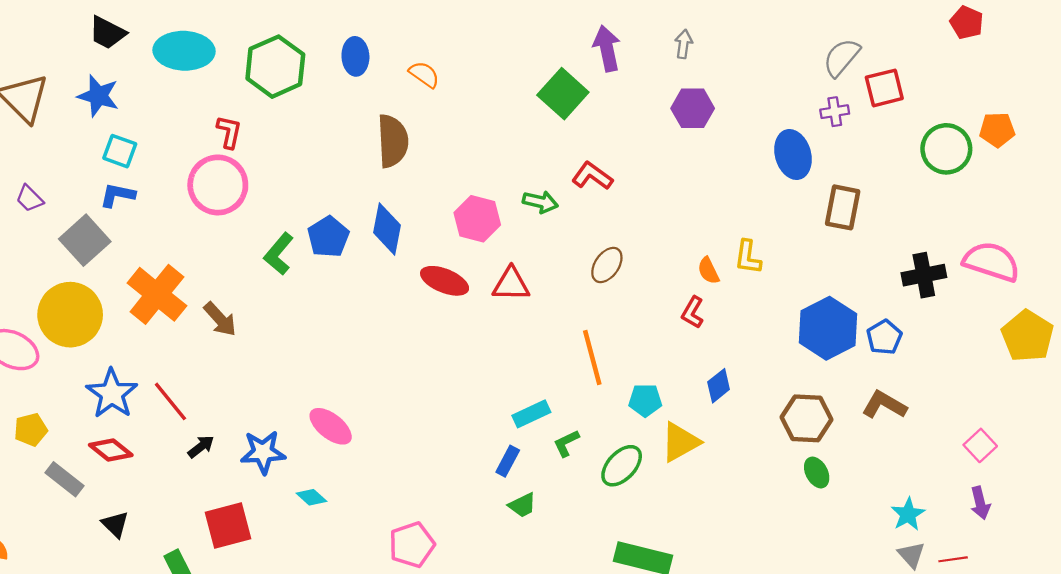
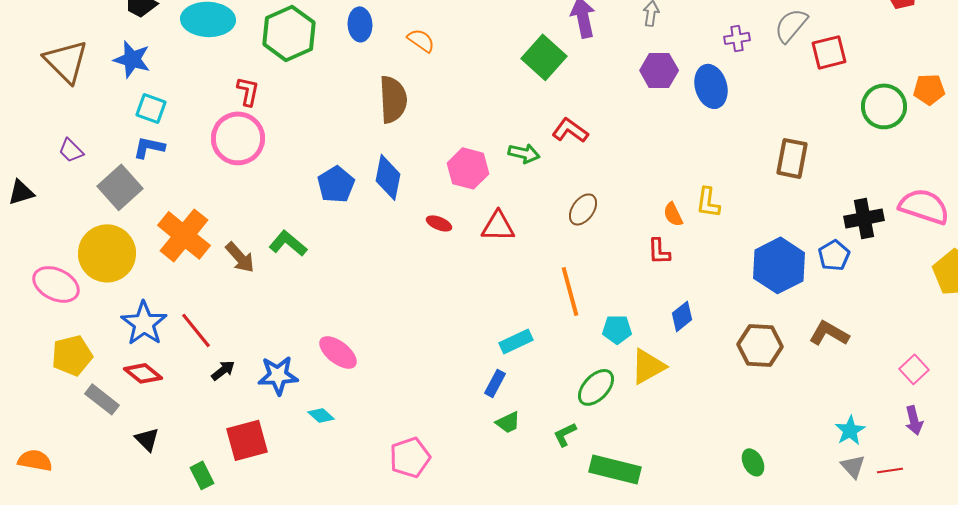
purple cross: (835, 112) -> (737, 38), moved
blue ellipse: (793, 154) -> (711, 86), moved
green L-shape: (279, 254) -> (288, 243), moved, turned 90
red ellipse: (445, 281) -> (439, 223), size x0.6
red L-shape: (693, 312) -> (659, 251), turned -32
blue pentagon: (884, 337) -> (834, 255), moved
yellow pentagon: (31, 430) -> (72, 355), size x1.4
green L-shape: (566, 443) -> (565, 434), moved
green ellipse: (817, 473) -> (753, 462), moved

